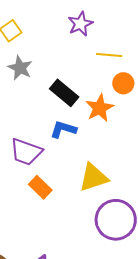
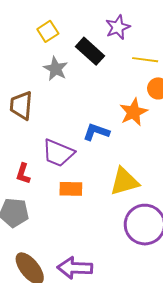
black rectangle: (64, 93) -> (90, 51), moved
orange rectangle: (40, 187) -> (71, 189), turned -45

